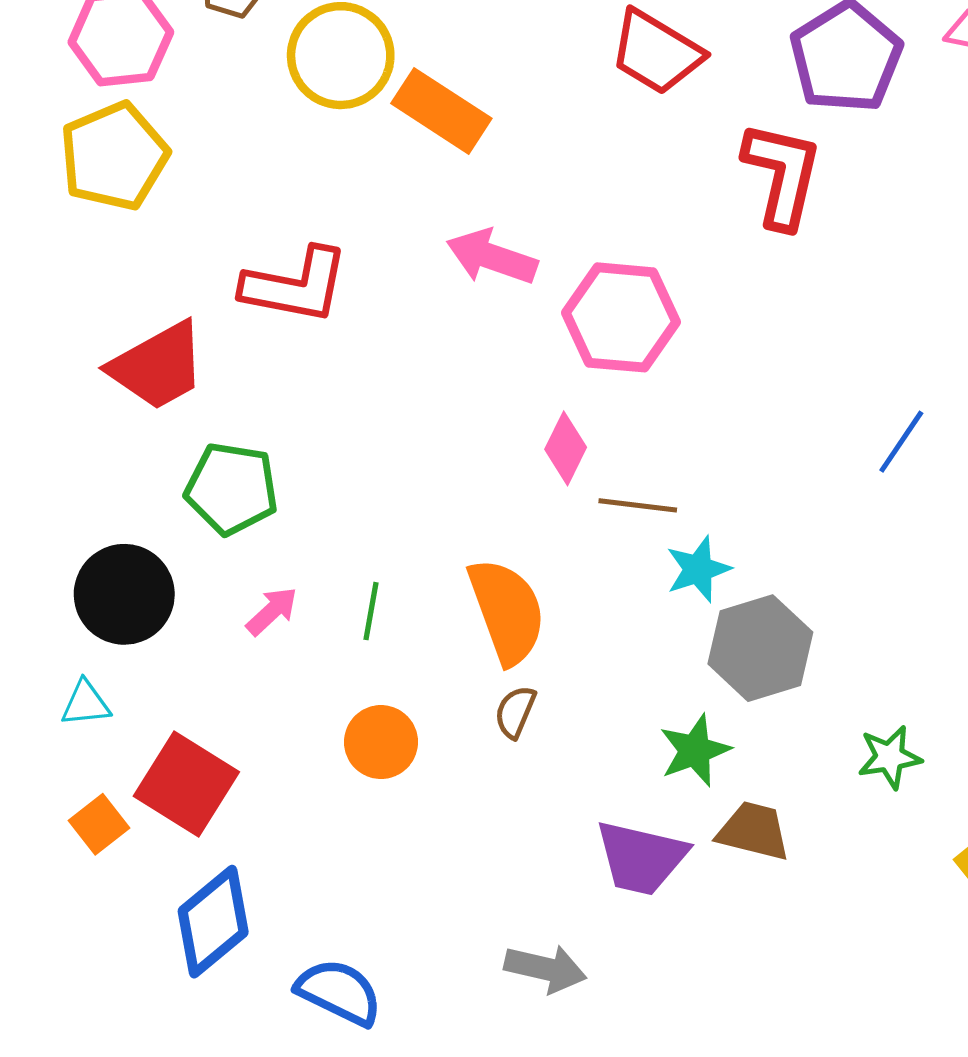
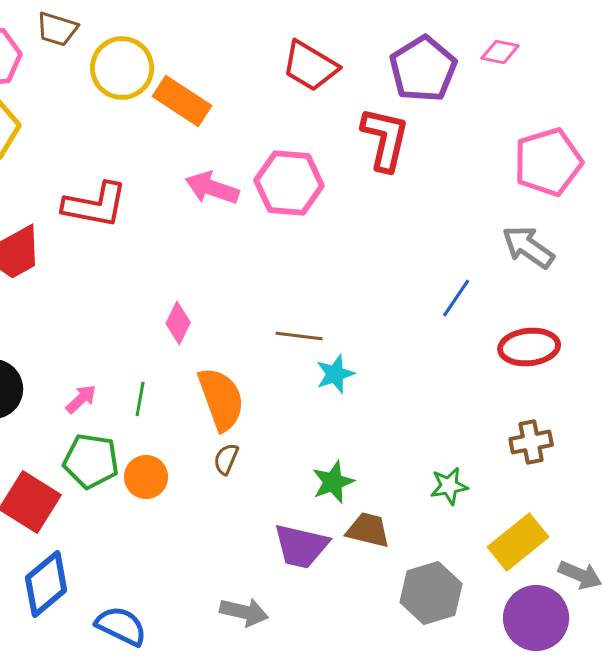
pink hexagon: (621, 317) -> (289, 183), moved
pink diamond: (566, 448) -> (178, 323), moved
green pentagon: (232, 489) -> (91, 461), moved
gray hexagon: (760, 648) -> (431, 593), moved

